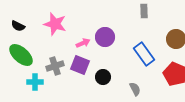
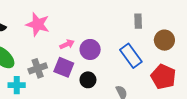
gray rectangle: (144, 11) -> (138, 21), moved
purple circle: (105, 37) -> (90, 49), moved

